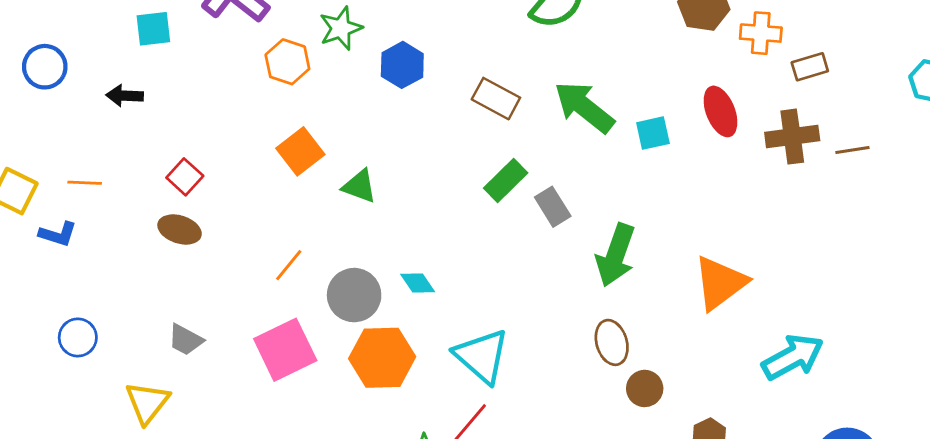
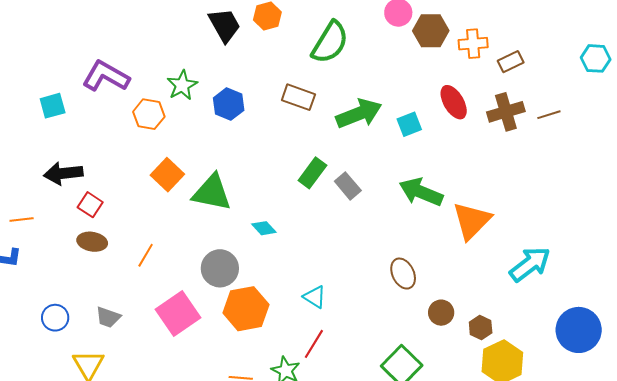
black arrow: (125, 96) -> (63, 173), moved, size x1.5
brown rectangle: (496, 99) -> (298, 97), moved
green arrow: (584, 107) -> (359, 114), turned 129
green triangle: (359, 186) -> (212, 193), size x1.6
green arrow: (616, 255) -> (421, 192), moved, turned 102
orange line: (289, 265) -> (146, 255), moved
cyan diamond: (418, 283) -> (264, 228), moved
blue circle: (78, 337) -> (55, 318), moved
cyan triangle: (482, 356) -> (315, 297), size x0.6
brown circle: (645, 388) -> (441, 313), moved

